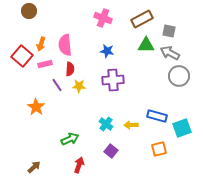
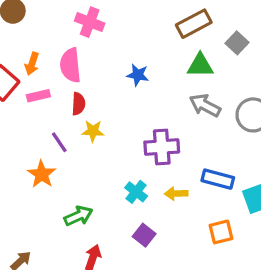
pink cross: (103, 18) -> (90, 22), moved
gray square: (169, 31) -> (237, 43), turned 32
gray arrow: (170, 53) -> (205, 105), moved
purple cross: (113, 80) -> (162, 147), moved
purple line: (57, 85) -> (59, 142), moved
orange star: (36, 107) -> (42, 174), moved

